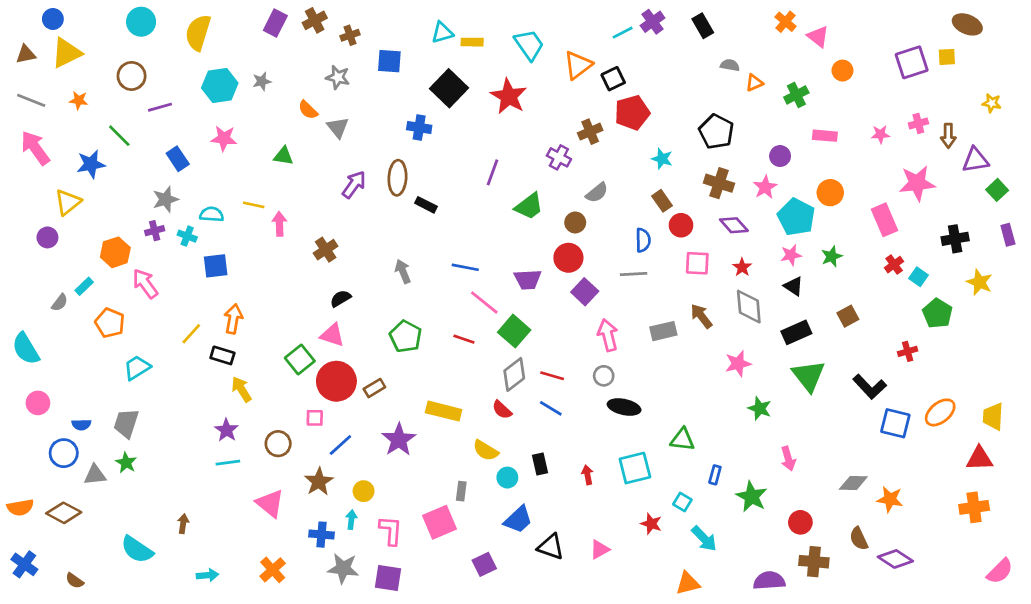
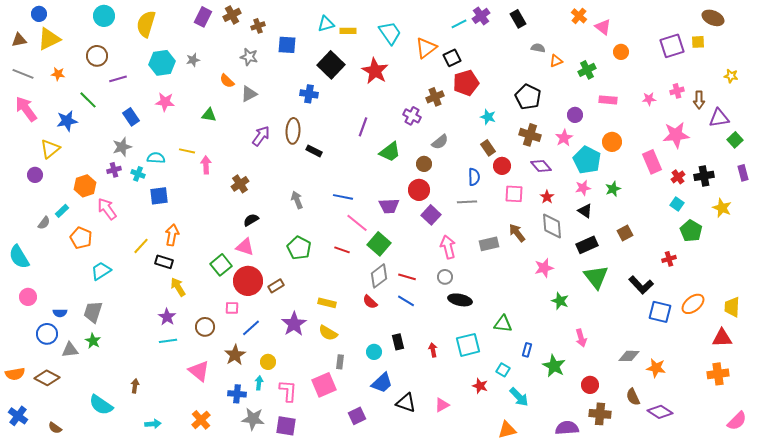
gray triangle: (338, 128) -> (249, 94), turned 42
red cross: (894, 265) -> (678, 177), moved
yellow rectangle: (444, 411) -> (327, 303), size x0.7
yellow semicircle: (486, 450) -> (328, 333), moved

